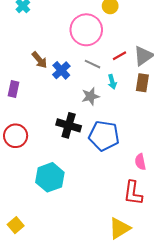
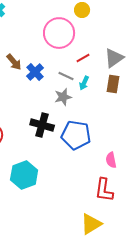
red line: (120, 56) -> (83, 58), moved
gray line: (92, 64) -> (66, 76), moved
cyan arrow: (112, 82) -> (84, 83), turned 40

